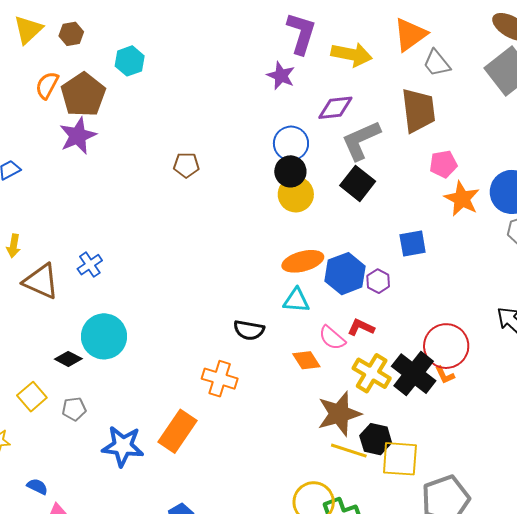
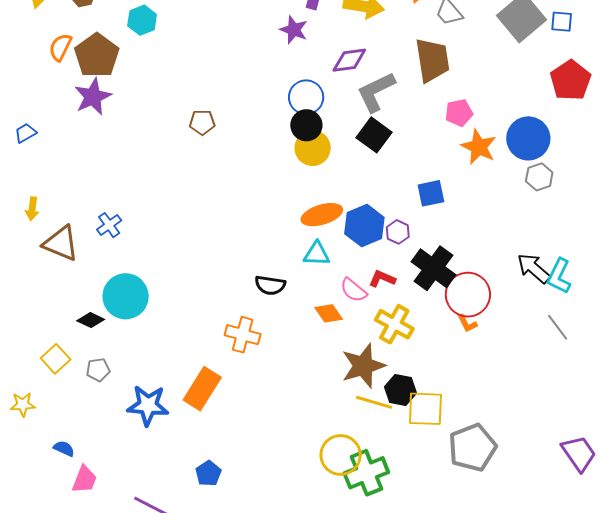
black cross: (414, 374) -> (434, 268), moved

